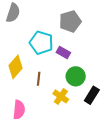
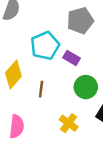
cyan pentagon: (41, 43) -> (45, 46), turned 30
yellow cross: (61, 96) -> (69, 123), moved

